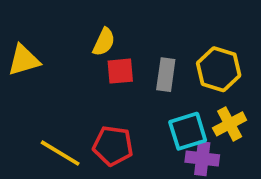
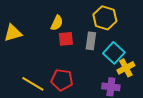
yellow hexagon: (219, 69) -> (105, 18), moved
cyan square: (188, 131) -> (114, 53), moved, turned -30

